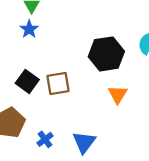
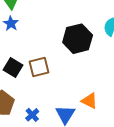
orange triangle: (118, 95) -> (89, 101), moved, turned -30

